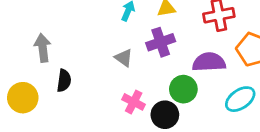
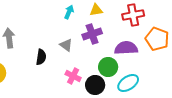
black semicircle: (64, 81) -> (41, 57), moved
cyan ellipse: (240, 99) -> (128, 83), moved

